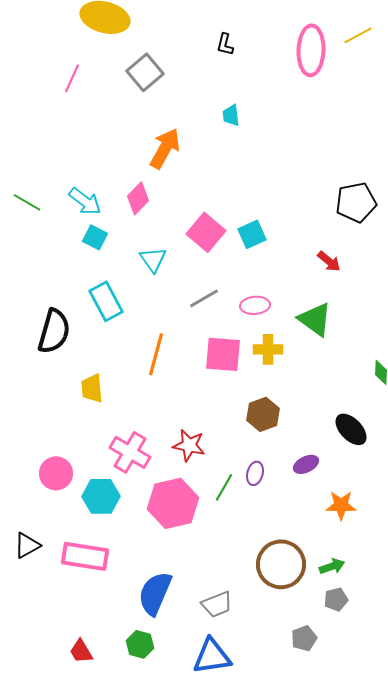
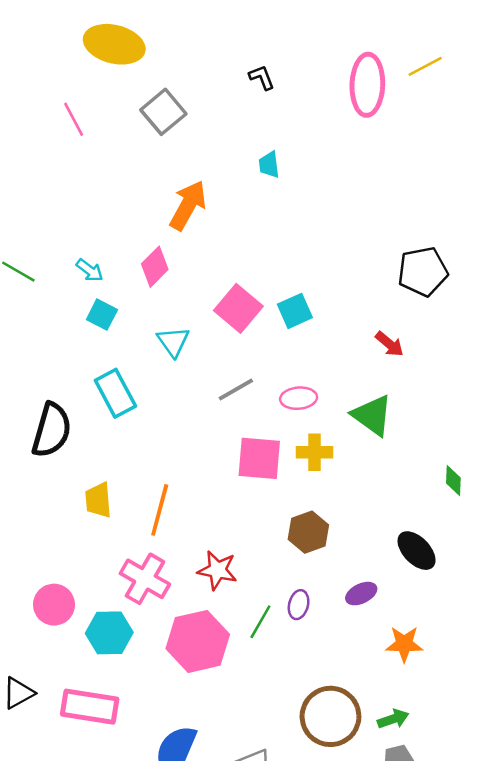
black L-shape: (225, 44) -> (262, 77), turned 145
pink line: (72, 78) -> (74, 119), turned -52
cyan arrow: (85, 201) -> (90, 270), size x0.7
orange line: (156, 354) -> (160, 510), moved

